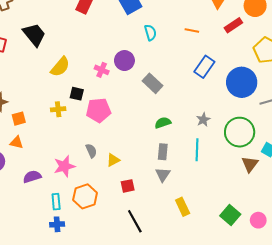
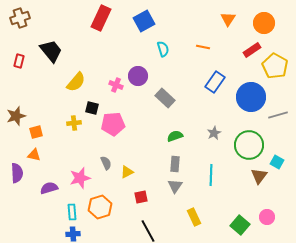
red rectangle: (233, 25) -> (252, 50), moved
cyan line: (197, 150) -> (211, 175), moved
pink circle: (258, 220) -> (267, 217), moved

